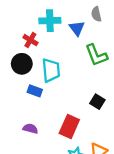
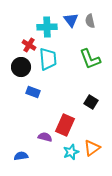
blue triangle: (77, 28) -> (71, 20), moved
cyan trapezoid: (51, 70) -> (48, 59), moved
purple semicircle: (30, 129) -> (45, 137), moved

